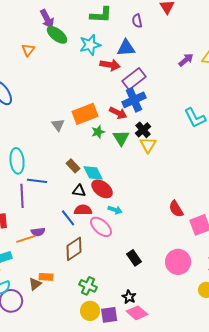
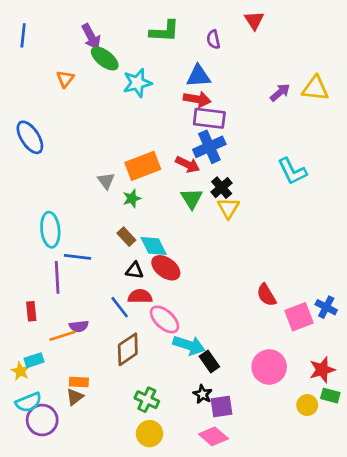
cyan star: (90, 45) -> (137, 83), moved
red arrow: (110, 65) -> (197, 99), moved
purple rectangle: (134, 79) -> (209, 118), turned 45
green star: (98, 132) -> (132, 198), moved
cyan arrow: (115, 210) -> (189, 345), moved, size x1.6
orange rectangle: (46, 277) -> (79, 382), moved
black star: (129, 297) -> (203, 394), moved
purple square: (109, 315) -> (222, 406), moved

